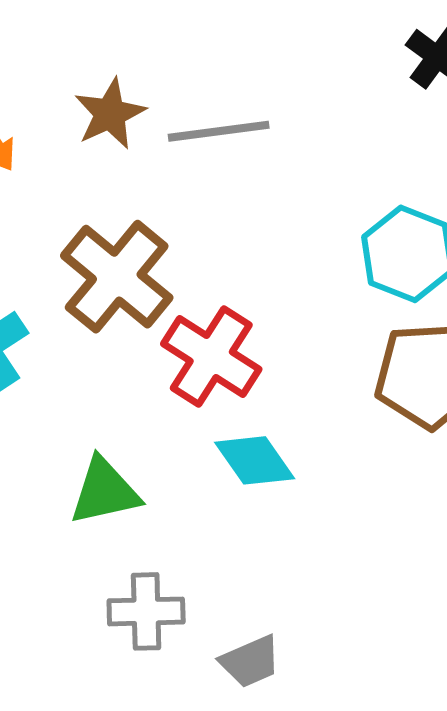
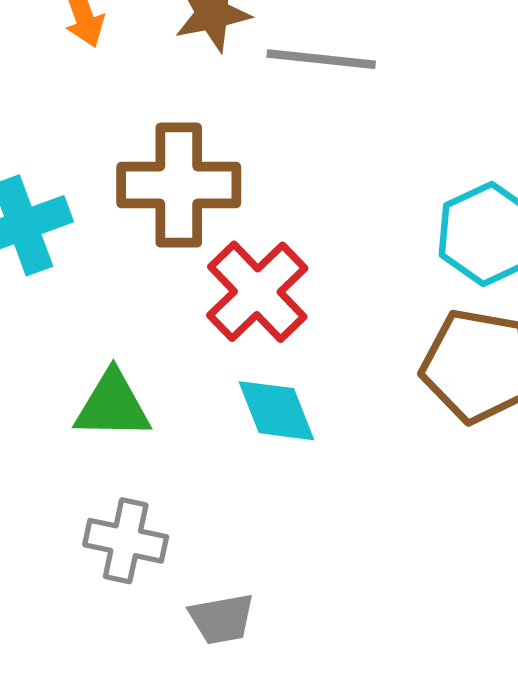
brown cross: (117, 277) -> (179, 185), turned 37

